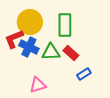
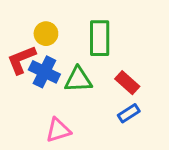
yellow circle: (30, 22) -> (46, 34), size x0.6
red rectangle: (71, 53) -> (127, 83), moved

